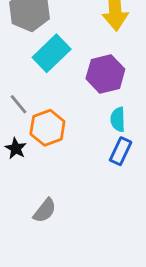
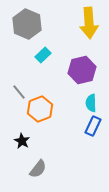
cyan rectangle: (52, 53) -> (43, 55), size x0.6
black star: (16, 148) -> (22, 141), moved

